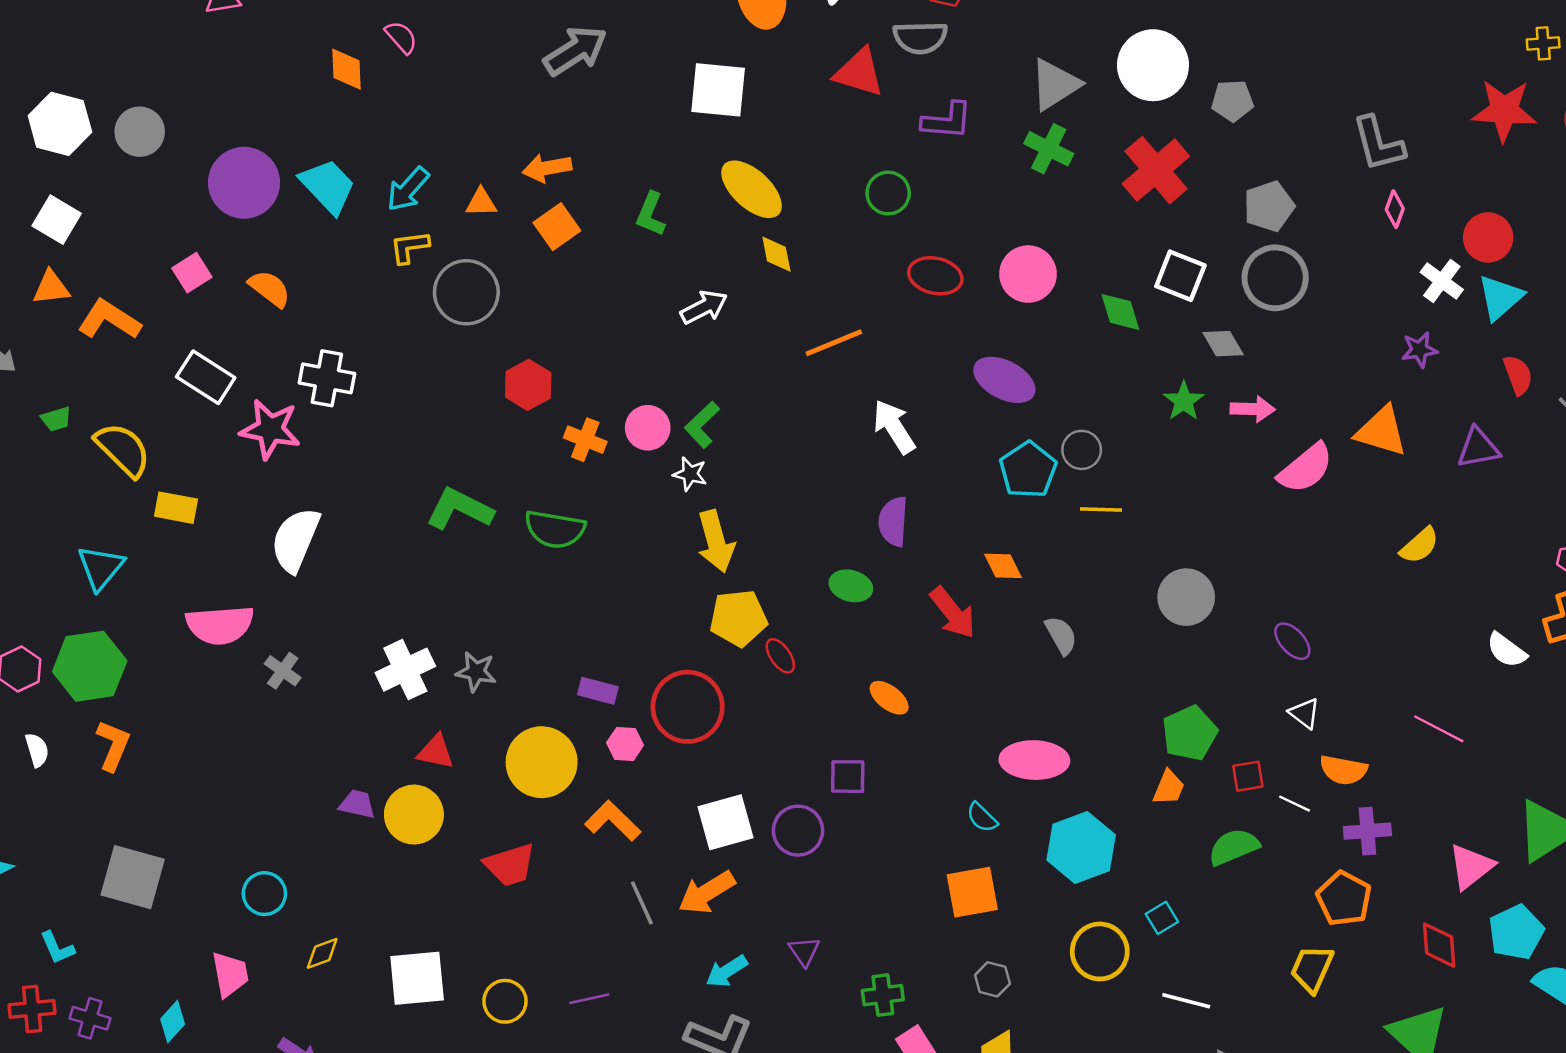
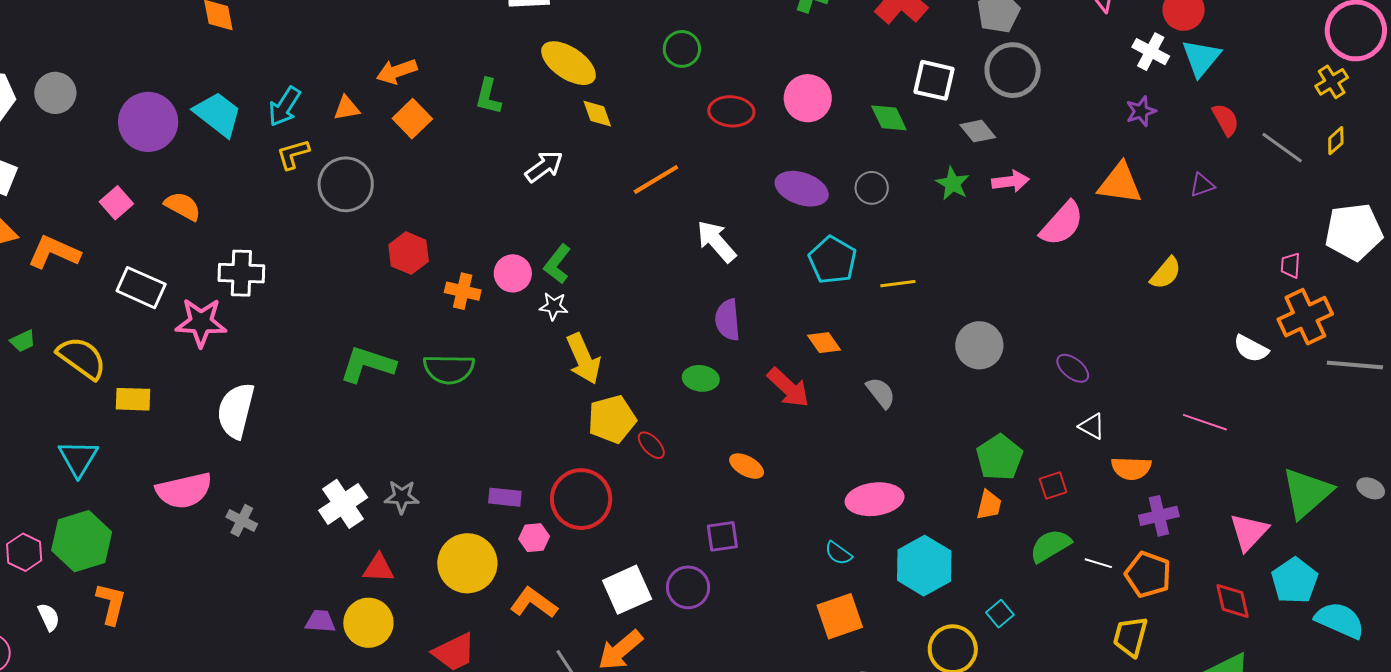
purple triangle: (1478, 448) -> (1202, 185), size x0.7
gray circle: (1082, 450) -> (872, 188), moved
white line: (1294, 804) -> (1098, 563), moved

